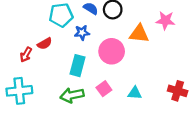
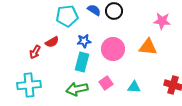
blue star: (82, 33) -> (84, 41), moved
orange triangle: (139, 34) -> (148, 47), moved

